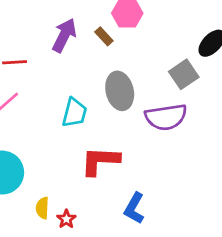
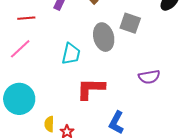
gray square: (184, 74) -> (130, 23), moved, turned -35
purple semicircle: (166, 117) -> (149, 77), moved, size x0.7

